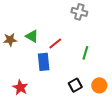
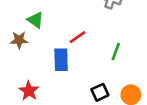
green triangle: (32, 36) -> (35, 20), moved
brown star: (10, 40) -> (19, 40), moved

